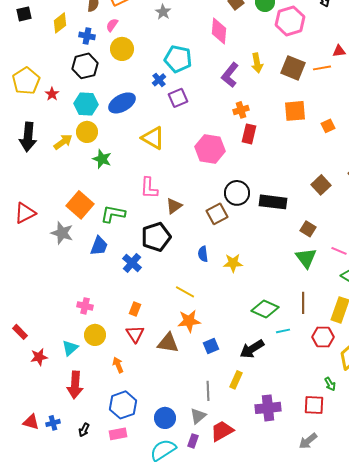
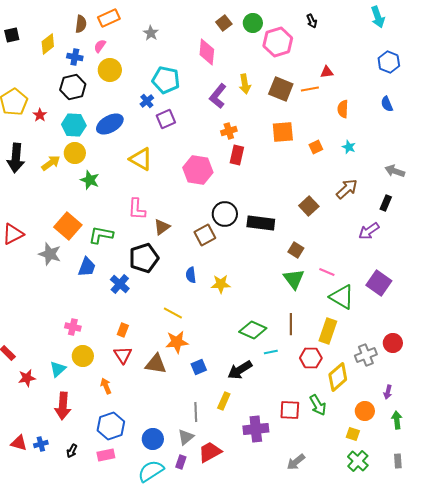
green arrow: (330, 384) -> (318, 405), size x1.5
red square: (314, 405) -> (290, 410), moved

